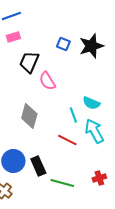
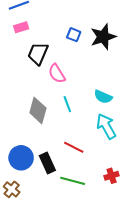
cyan line: (73, 115) -> (67, 104), moved
red line: (67, 140) -> (74, 147), moved

